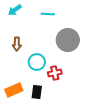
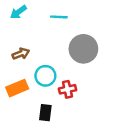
brown arrow: (17, 44) -> (21, 54), turned -112
orange rectangle: (14, 90) -> (17, 88), moved

